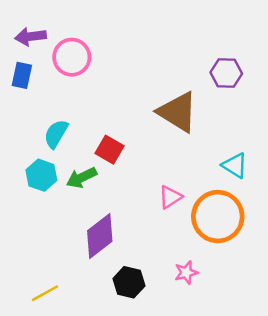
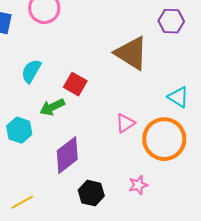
cyan hexagon: (41, 175) -> (19, 130), moved

